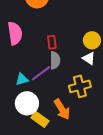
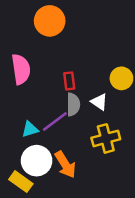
white triangle: (89, 58) -> (99, 102), moved
orange arrow: (62, 109) -> (65, 165), moved
yellow rectangle: (40, 119) -> (21, 182), moved

